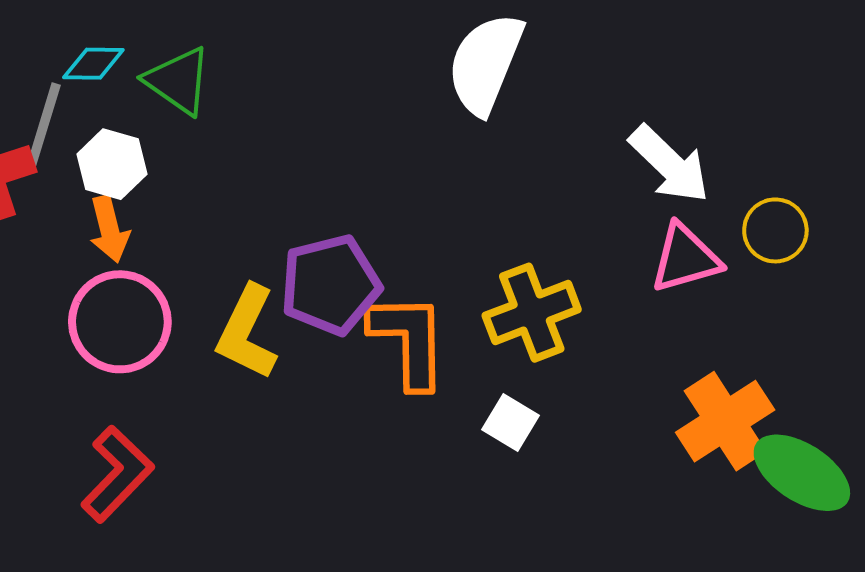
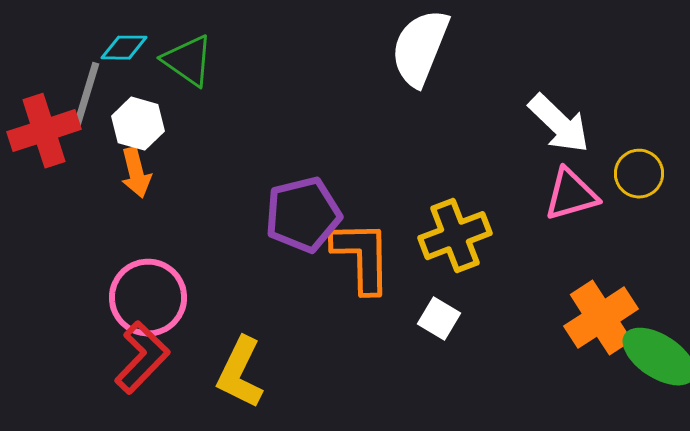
pink circle: (120, 322) -> (148, 298), moved
yellow L-shape: (247, 332) -> (240, 373), moved

